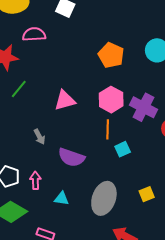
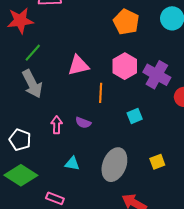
orange line: (108, 129) -> (101, 93), moved
gray arrow: (39, 137) -> (32, 84), moved, size x1.8
purple semicircle: (71, 157) -> (83, 123), size x0.6
pink arrow: (35, 180) -> (57, 125), moved

